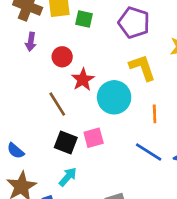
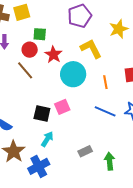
green square: (84, 19) -> (40, 34), moved
purple pentagon: (134, 23) -> (80, 16), turned -30
red star: (83, 80) -> (53, 55), moved
brown line: (57, 104) -> (25, 70), moved

